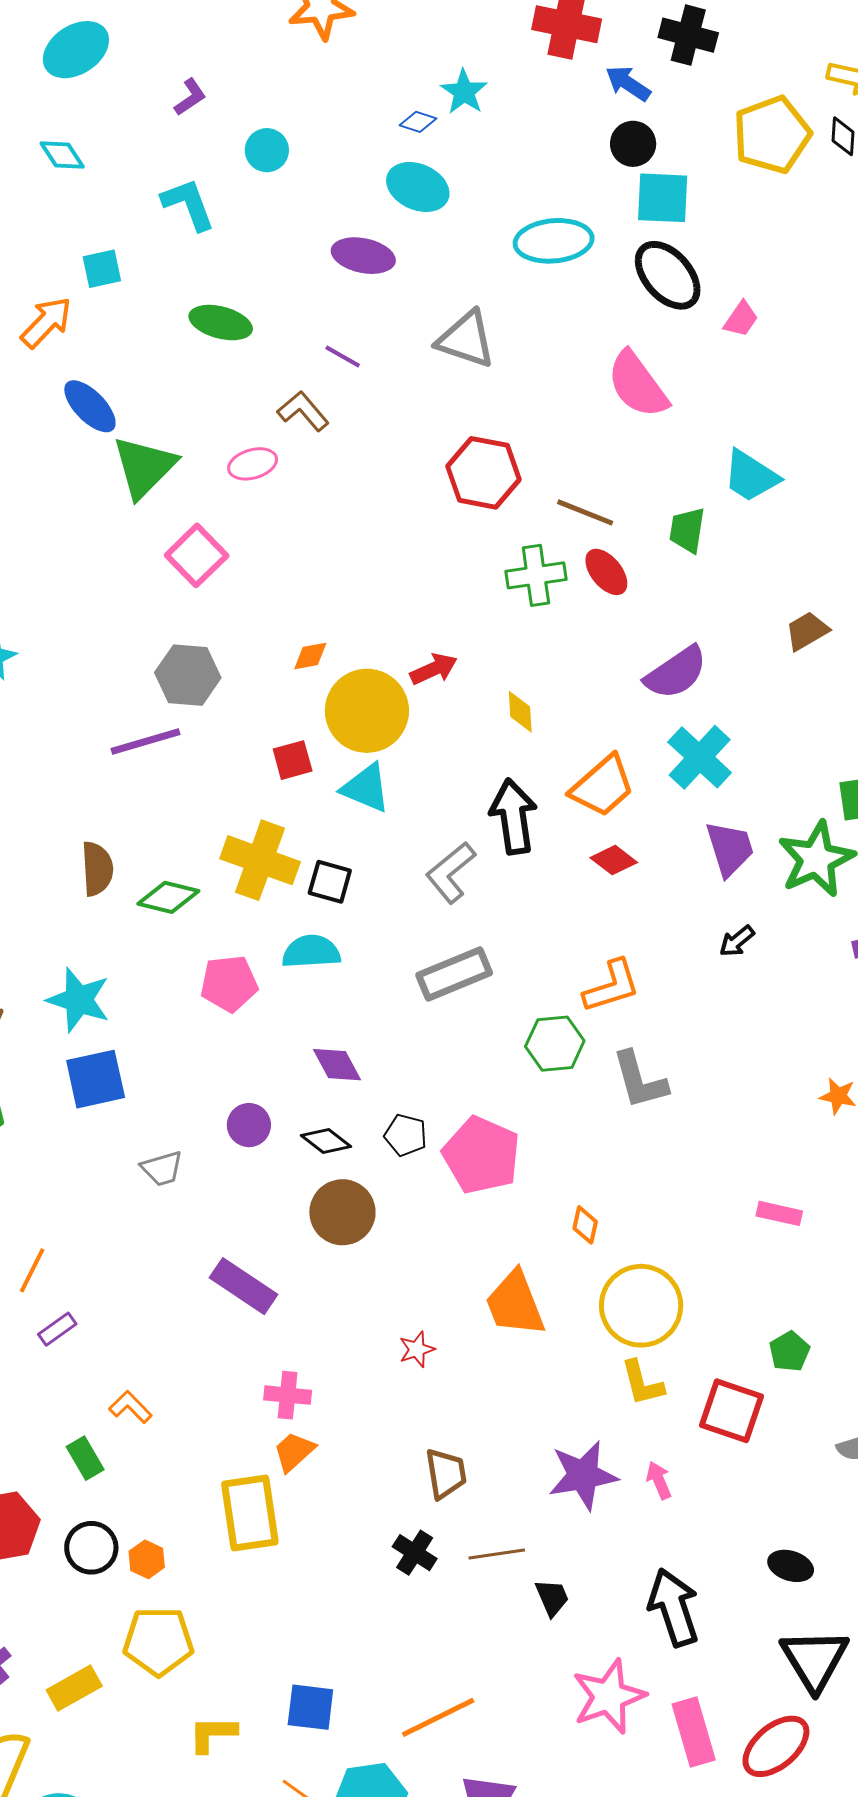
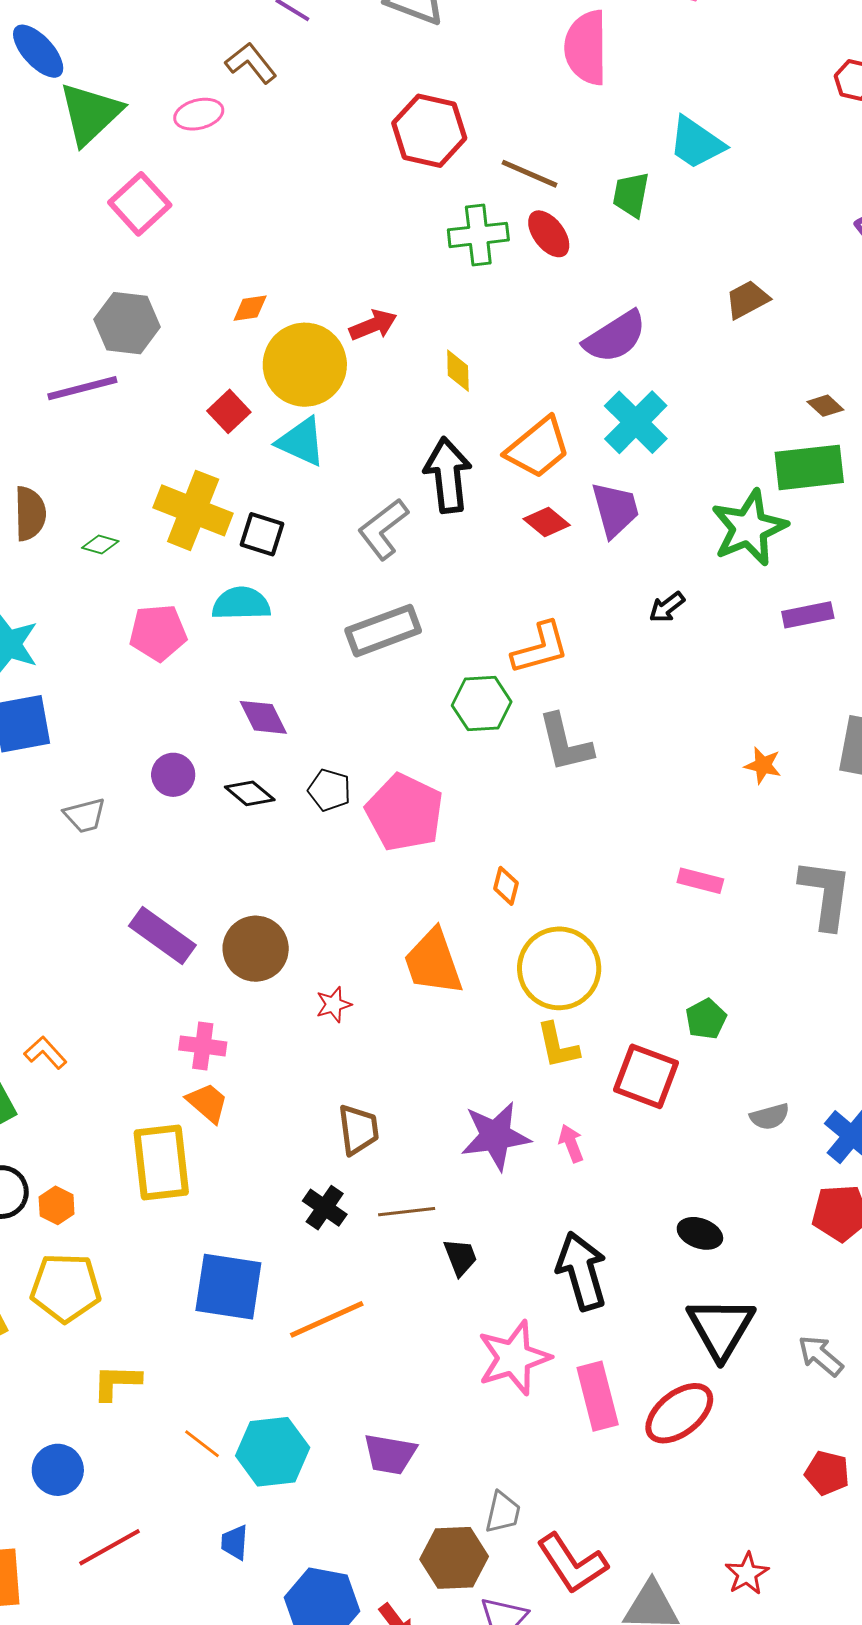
pink semicircle: (638, 385) -> (586, 48), turned 34
red square: (293, 760) -> (229, 411), turned -30
purple trapezoid: (730, 848) -> (615, 510), moved
green diamond: (168, 897) -> (100, 545), size x0.6
brown circle: (342, 1212) -> (256, 949), moved
orange trapezoid: (294, 1452) -> (207, 1103), turned 81
blue square: (310, 1707) -> (228, 1287), moved, size x1.4
orange line: (438, 1717) -> (327, 1319), moved

